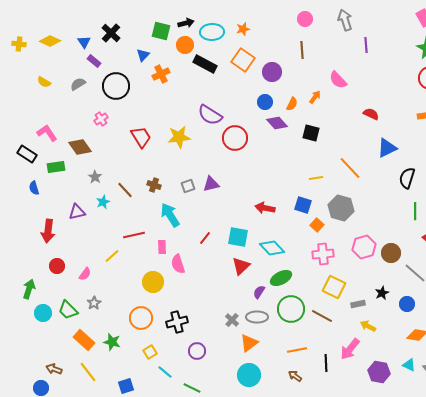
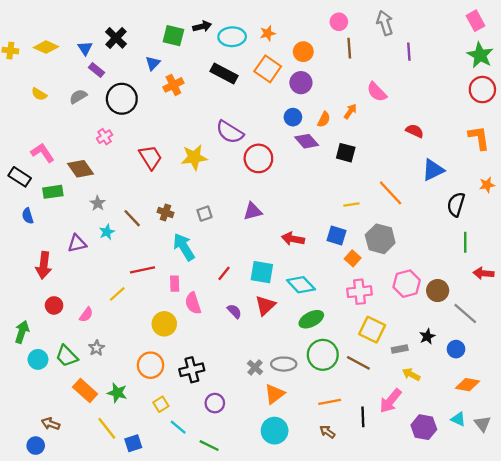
orange circle: (185, 45) -> (303, 52), moved
brown line: (302, 50) -> (349, 48), moved
purple triangle: (211, 184) -> (253, 211), moved
purple semicircle: (259, 292) -> (234, 311), moved, turned 104
yellow line: (88, 372) -> (107, 428), moved

